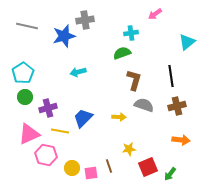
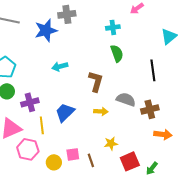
green semicircle: (122, 53) -> (117, 53), moved, turned 90
brown L-shape: (134, 80) -> (96, 81), moved
brown cross: (177, 106) -> (150, 109), moved
yellow line: (60, 131) -> (42, 125), turned 72
pink square: (91, 173) -> (73, 154), moved

